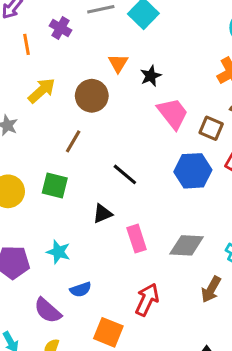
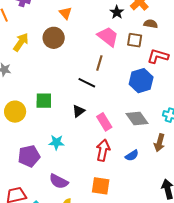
black star: (151, 76) -> (117, 12), moved
brown line: (73, 141) -> (99, 63), moved
blue hexagon: (193, 171) -> (141, 81), moved
gray diamond: (187, 245) -> (137, 118), turned 65
blue semicircle: (81, 289) -> (132, 155), moved
red arrow: (147, 300) -> (103, 150), moved

